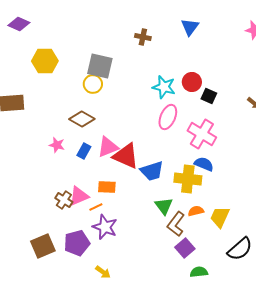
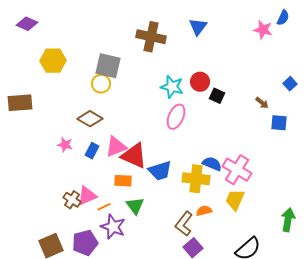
brown cross: (143, 37) -> (151, 37), size x1.8
pink cross: (202, 134) -> (237, 170), moved
orange rectangle: (107, 187) -> (123, 181), moved
green triangle: (164, 206) -> (135, 206), moved
yellow trapezoid: (220, 217) -> (235, 200), moved

